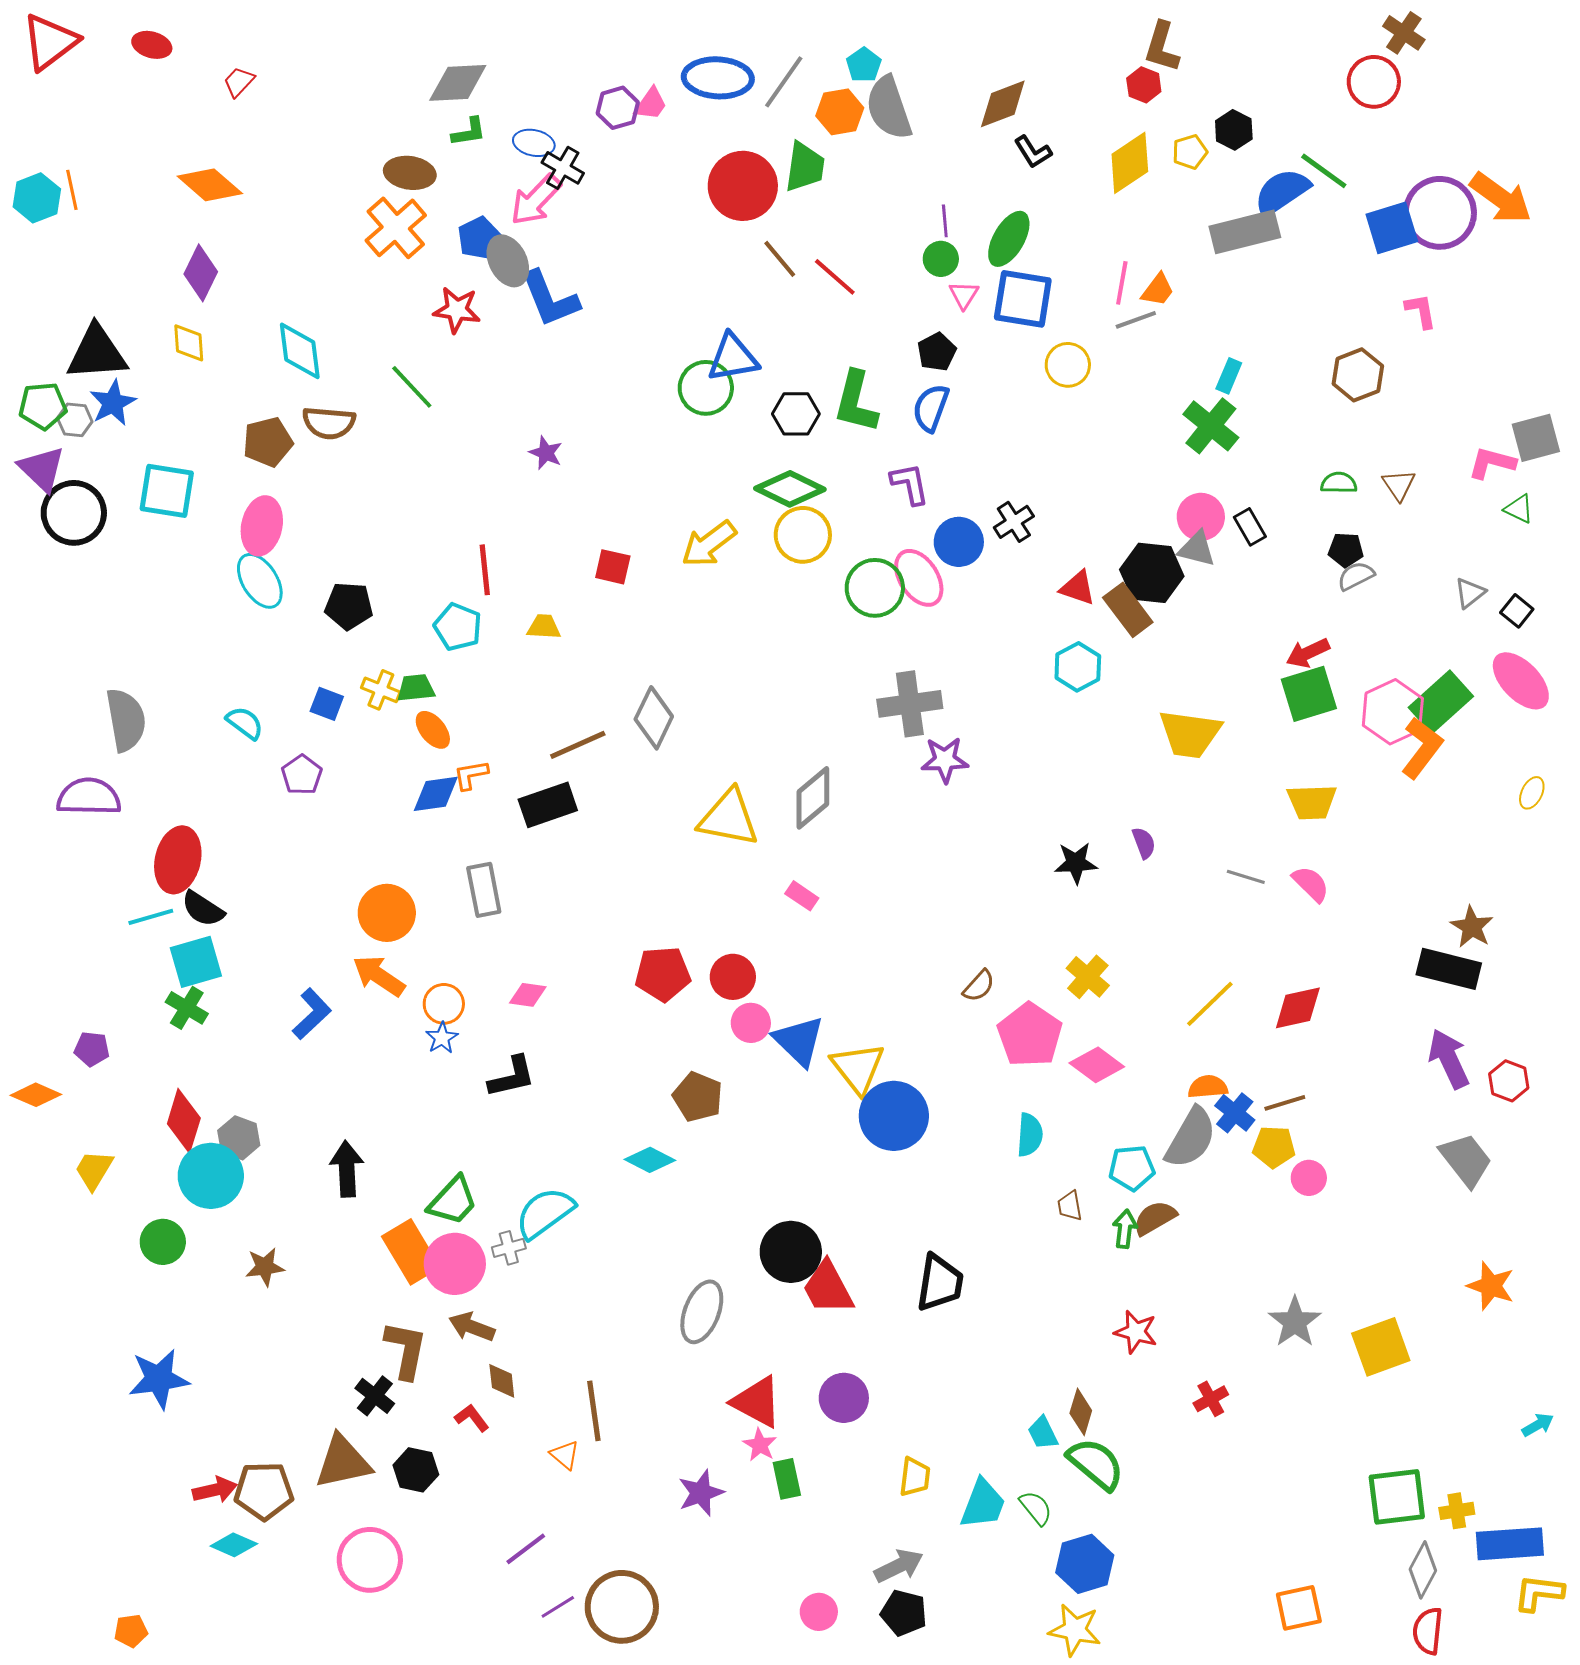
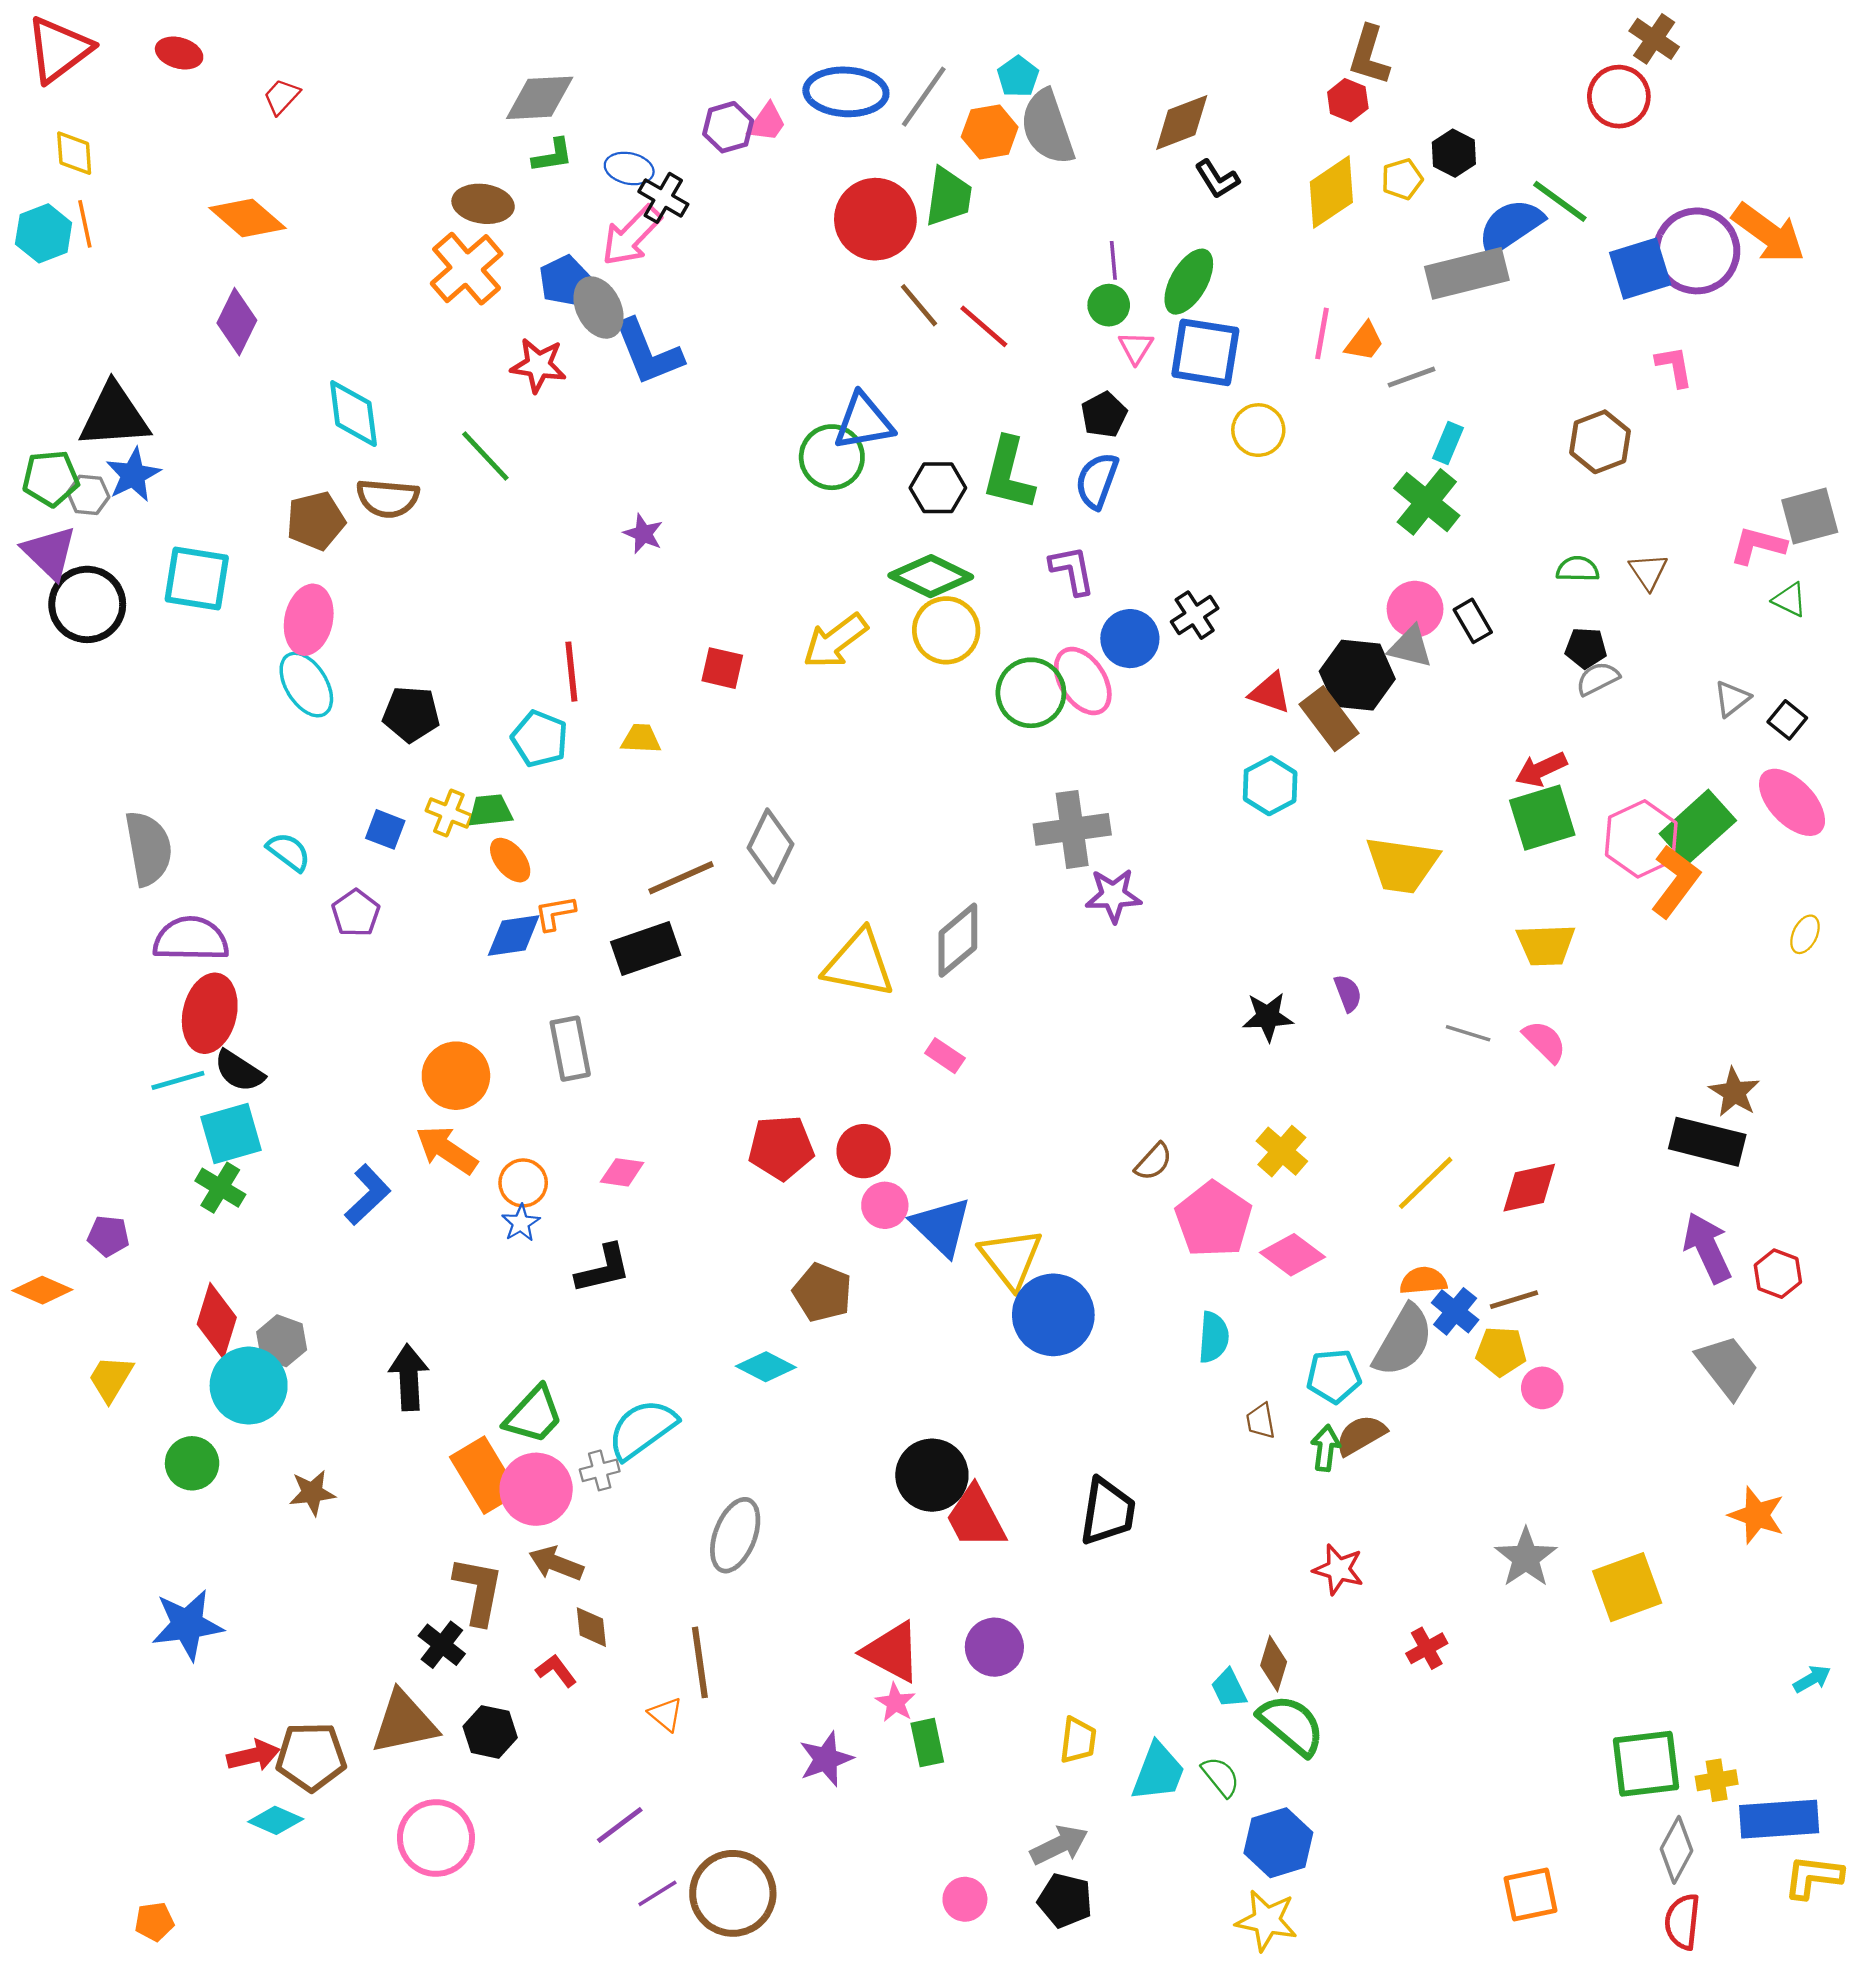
gray line: (1136, 320) -> (1411, 377), moved
yellow diamond: (189, 343) -> (74, 153), moved
purple semicircle: (89, 797) -> (191, 939), moved
gray ellipse: (702, 1312) -> (735, 1535), moved

